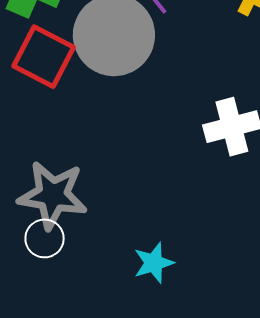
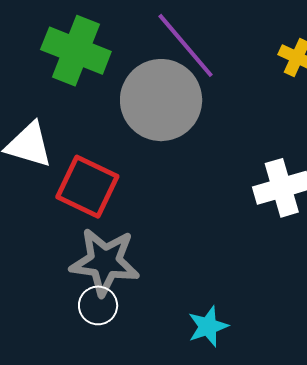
red square: (44, 57) -> (87, 187), moved

